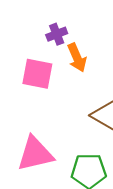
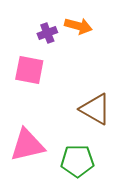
orange arrow: (77, 58) -> (78, 26), moved, turned -52

